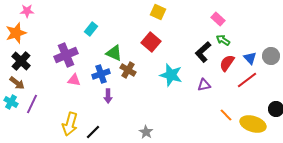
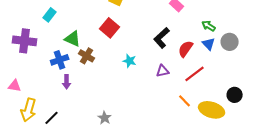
green arrow: (223, 40) -> (209, 26), moved
purple cross: (66, 55) -> (25, 41), turned 30
cyan star: (171, 75) -> (130, 61), size x0.6
pink triangle: (74, 80) -> (15, 86), moved
red line: (247, 80) -> (195, 74), moved

